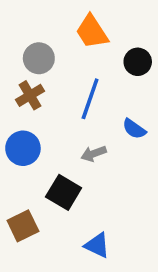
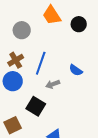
black circle: (138, 62) -> (79, 24), moved
brown cross: (30, 95) -> (16, 60), moved
blue line: (90, 99) -> (41, 63), moved

